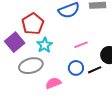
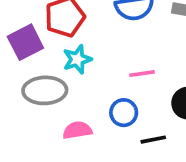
black line: (95, 70) -> (153, 140), moved

